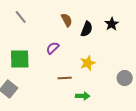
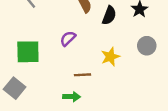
gray circle: (125, 78) -> (147, 46), moved
green arrow: (83, 96) -> (72, 97), moved

